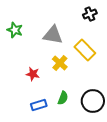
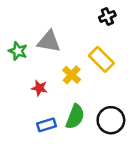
green star: (15, 30) -> (18, 51), moved
gray triangle: (53, 35) -> (49, 41), moved
green semicircle: (63, 98) -> (75, 117), size x1.5

